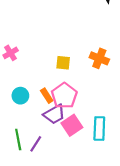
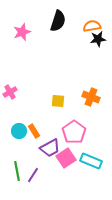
orange rectangle: (47, 96) -> (34, 131), moved
pink pentagon: (64, 96) -> (74, 132), moved
cyan rectangle: (99, 129) -> (91, 161), turned -70

